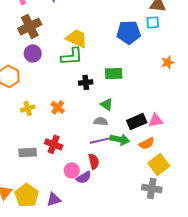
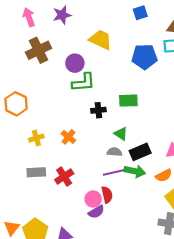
yellow trapezoid: (77, 38) -> (101, 40), moved
purple circle: (33, 53) -> (75, 63), moved
black rectangle: (137, 121) -> (140, 152), moved
red cross: (54, 144) -> (64, 177), turned 36
gray rectangle: (28, 152) -> (36, 172), moved
pink circle: (72, 170) -> (93, 199), moved

